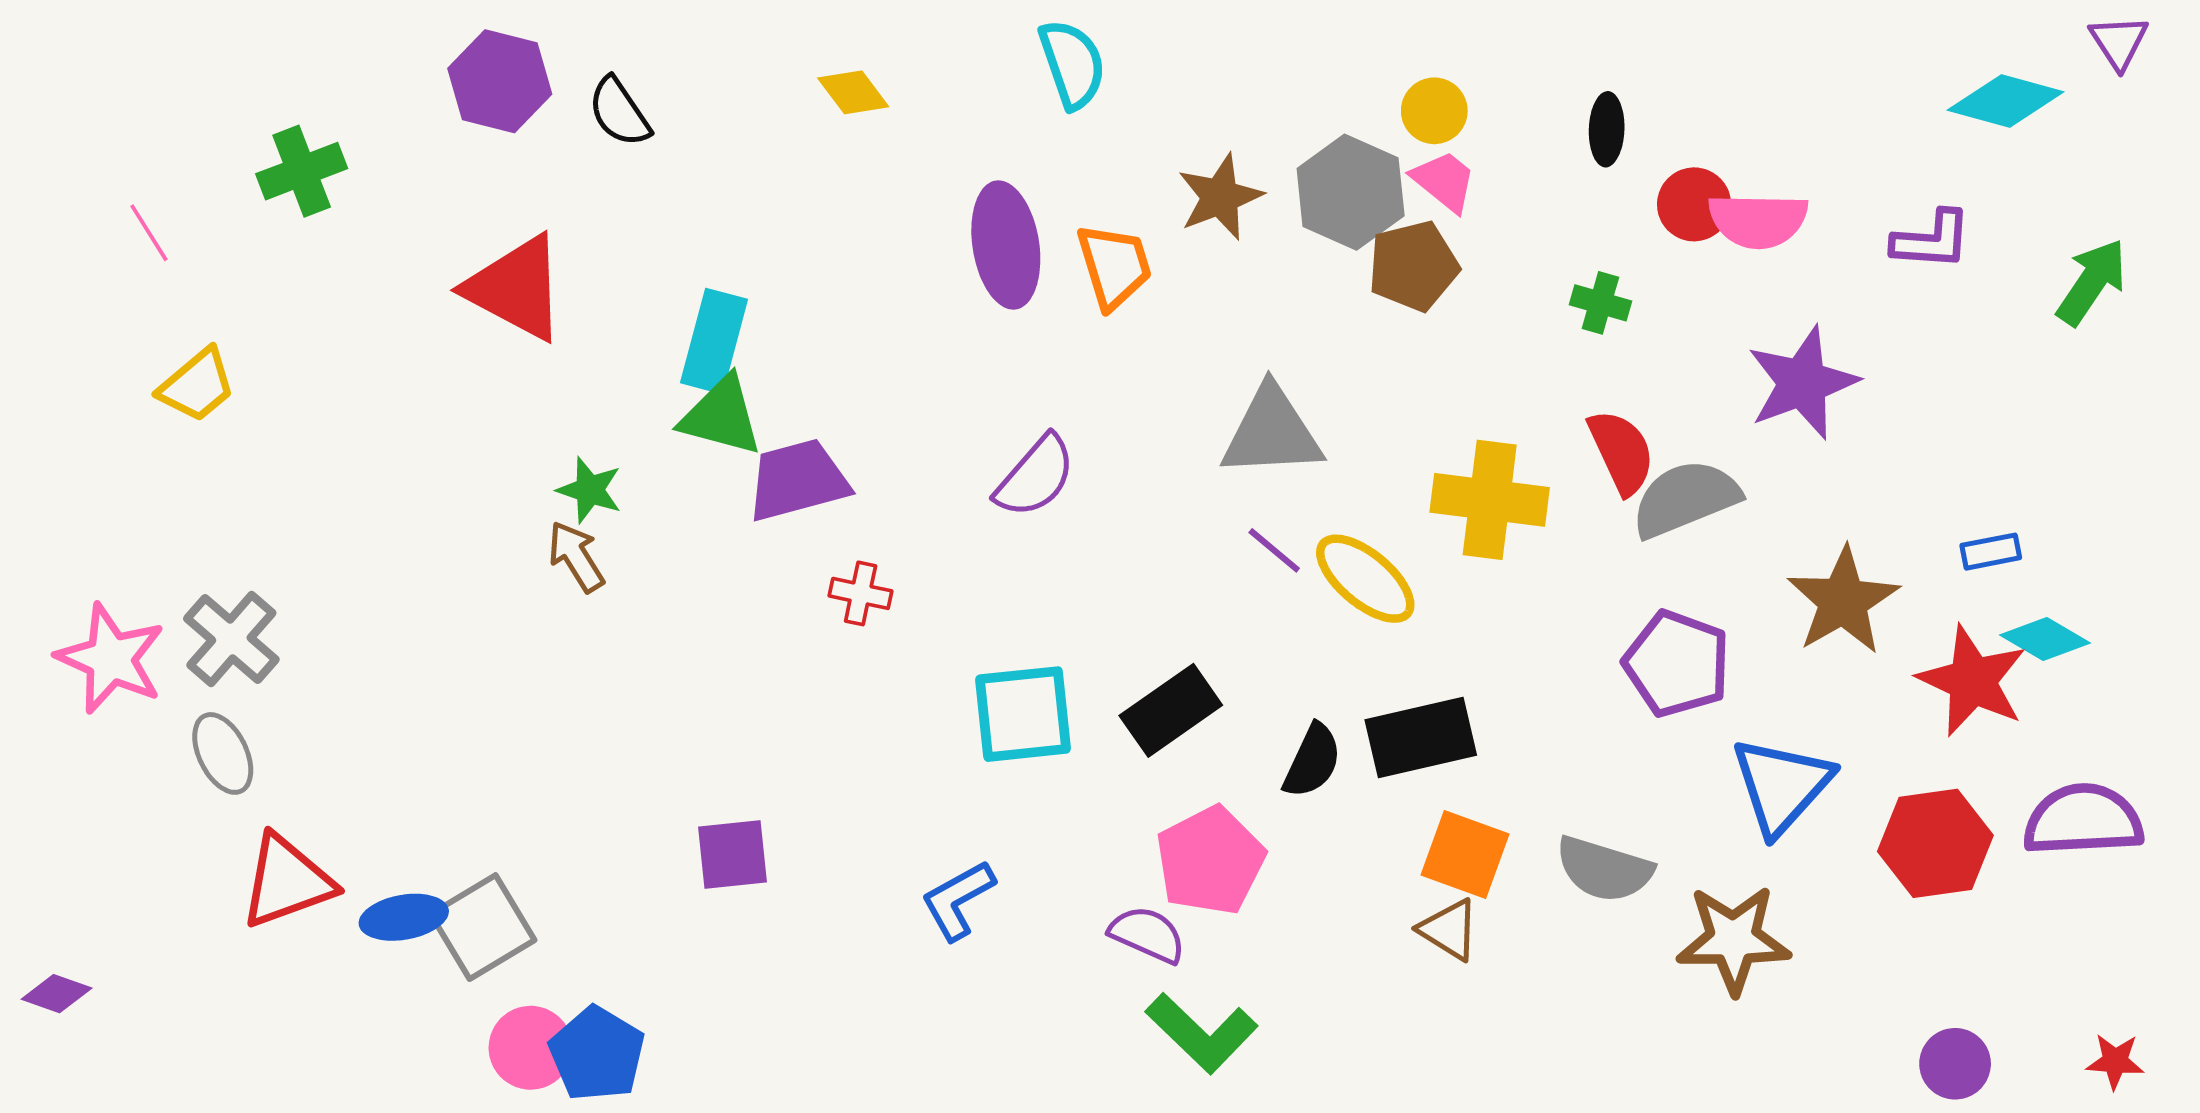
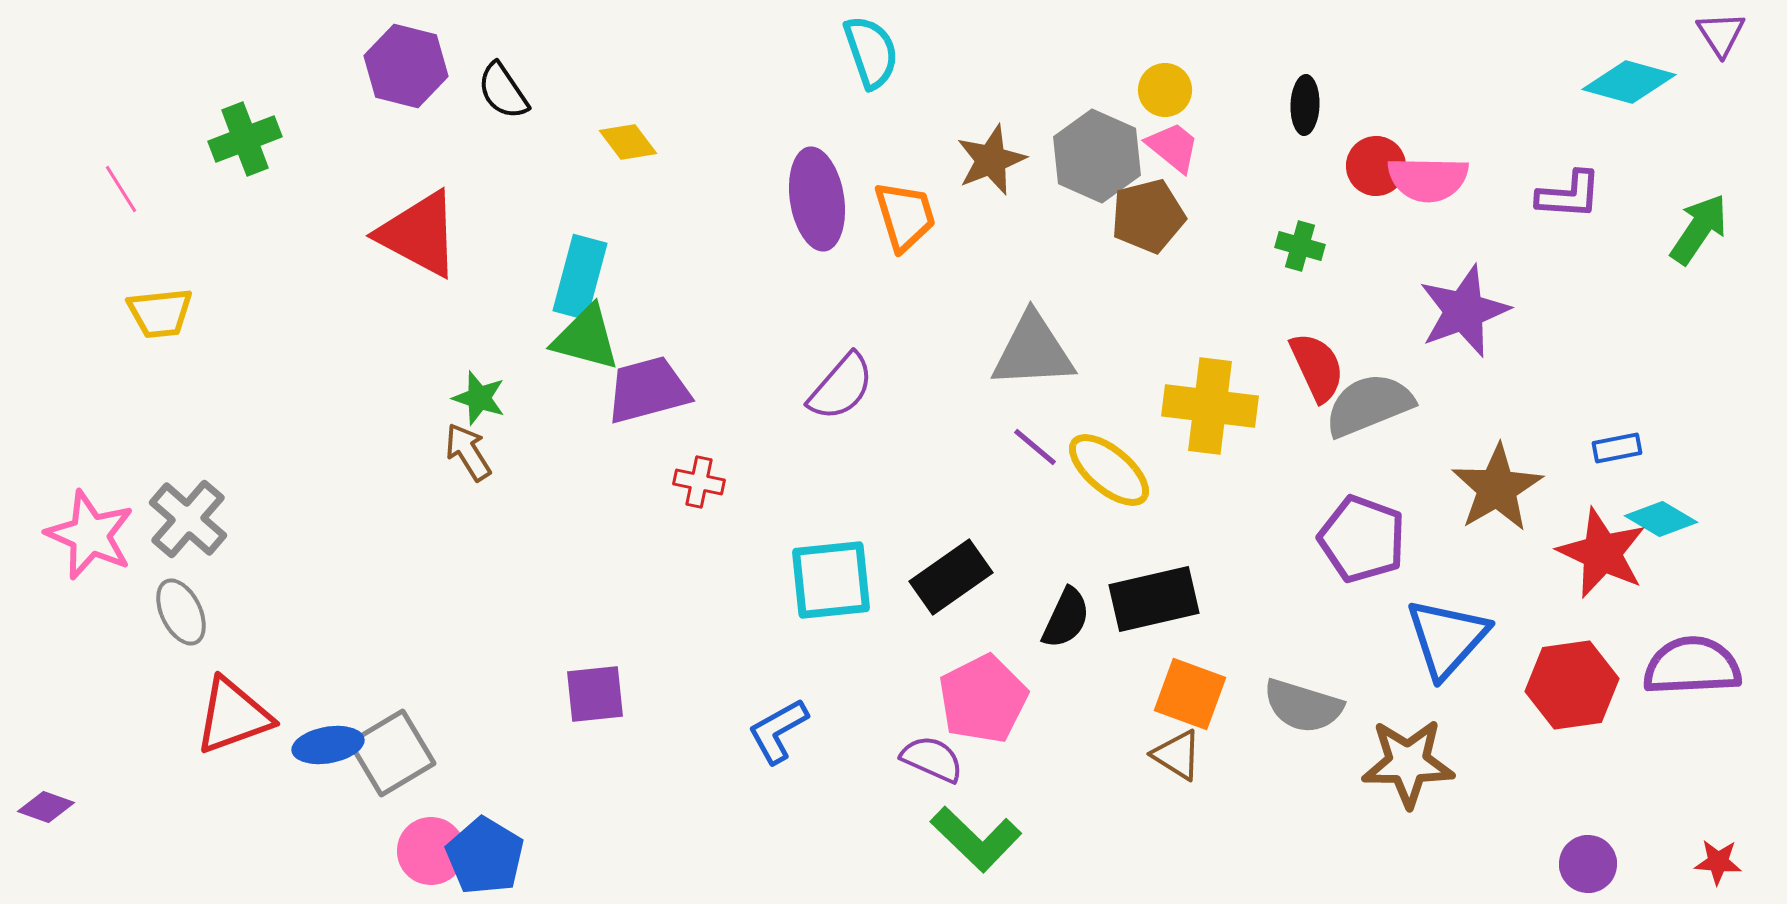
yellow diamond: (853, 92) -> (628, 142), moved
yellow trapezoid: (197, 385) -> (160, 313), turned 34

